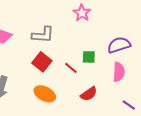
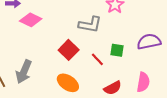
gray L-shape: (43, 35) -> (90, 25), moved
pink semicircle: (119, 72) -> (143, 82), moved

